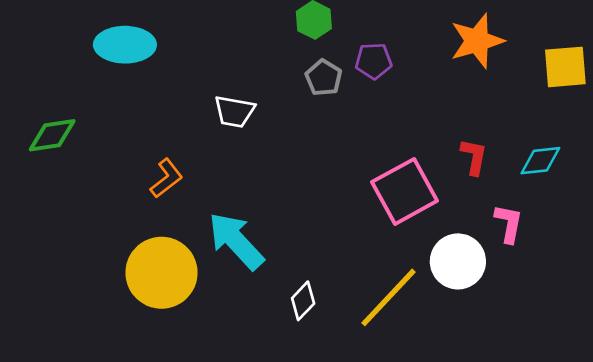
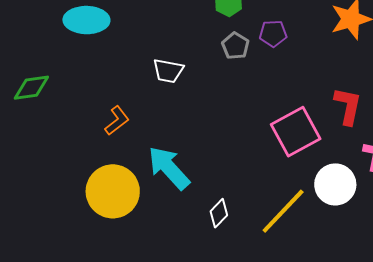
red L-shape: (474, 157) -> (348, 106), size x1.4

